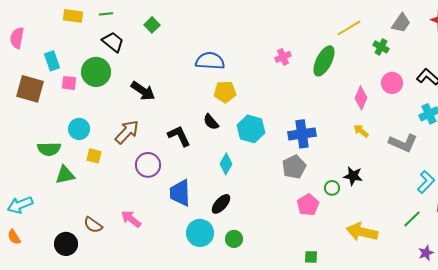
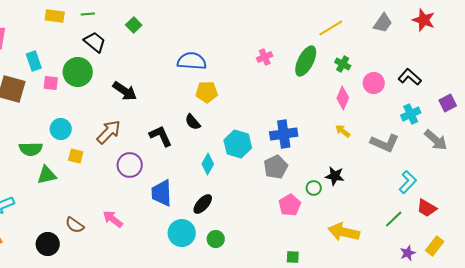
green cross: (381, 47) -> (343, 64), moved
cyan hexagon: (251, 129) -> (238, 144), moved

